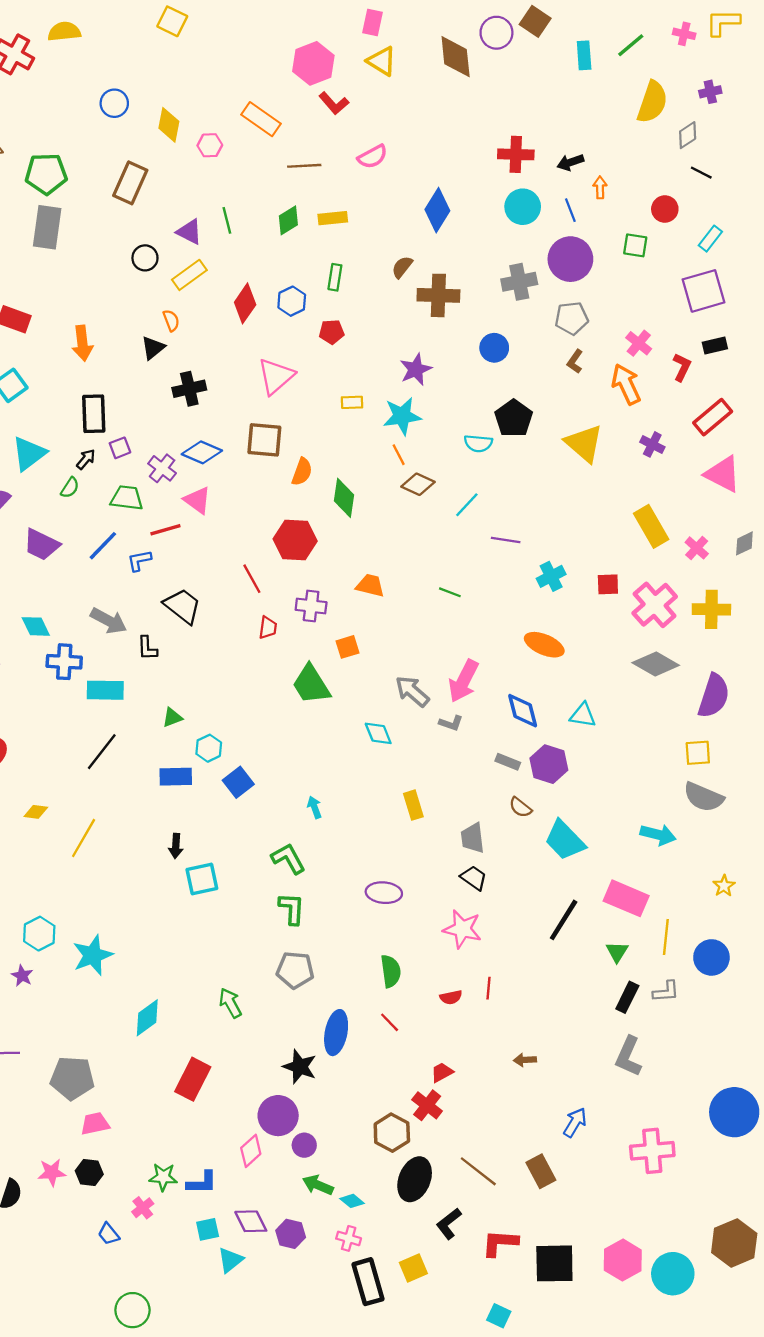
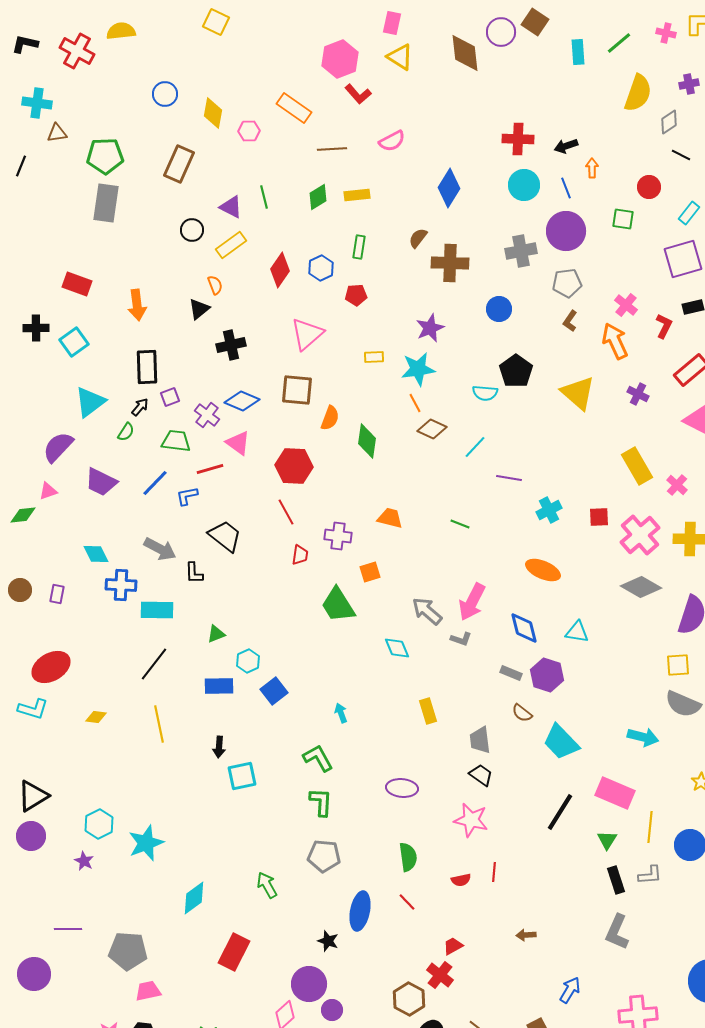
red hexagon: (295, 540) -> (294, 466), moved
yellow line: (84, 838) -> (159, 724), moved, turned -42
black rectangle: (627, 997) -> (616, 880), turned -44
black star: (300, 1067) -> (328, 941), size x0.7

